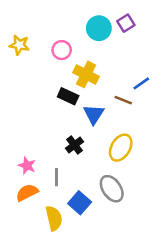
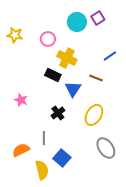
blue line: (141, 83) -> (110, 56), moved
pink star: (27, 166) -> (21, 100), moved
gray ellipse: (112, 189) -> (106, 148), moved

